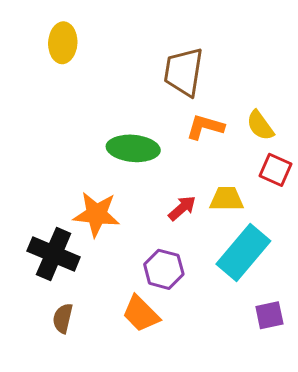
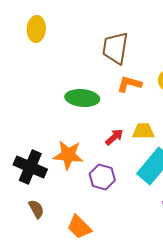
orange star: (96, 214) -> (68, 155), moved
orange trapezoid: (141, 314) -> (79, 227), moved
brown semicircle: (63, 318) -> (36, 209), turned 138

